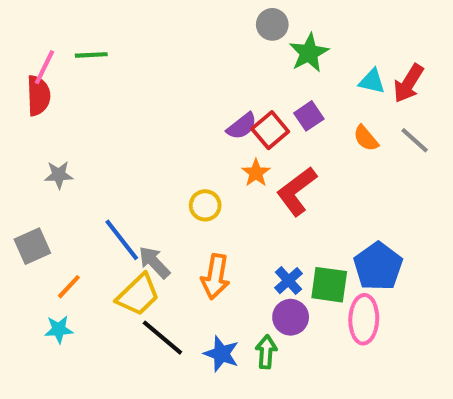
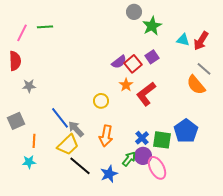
red semicircle: (38, 96) -> (15, 61), moved
orange semicircle: (366, 138) -> (196, 85), moved, size x1.5
orange line: (69, 287) -> (34, 141), turned -40
pink ellipse: (364, 319) -> (157, 168), moved, turned -30
green arrow: (266, 352) -> (129, 159), moved, turned 35
blue star: (221, 354) -> (109, 174), turned 30

